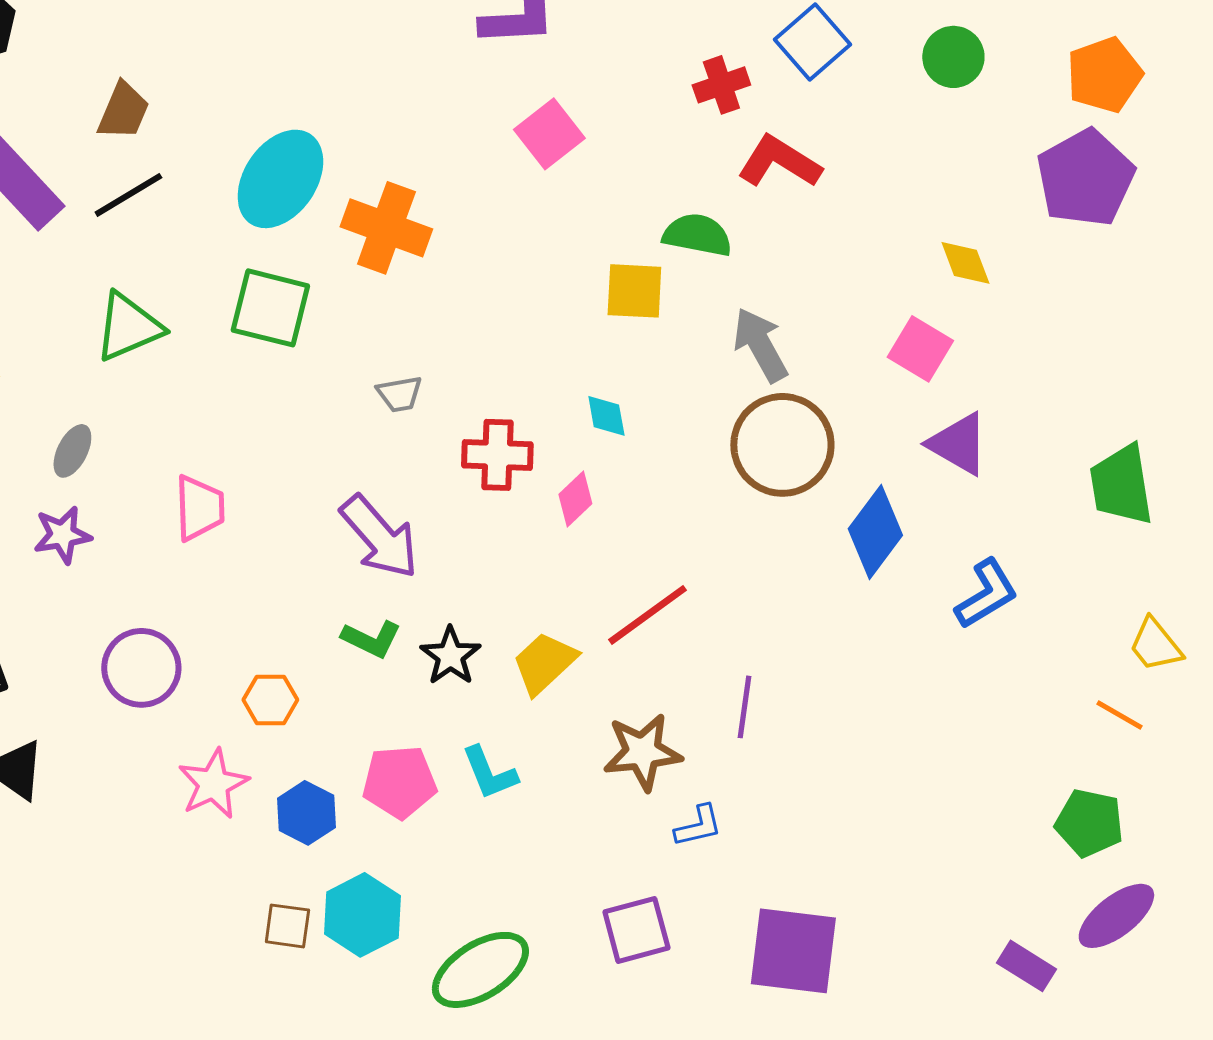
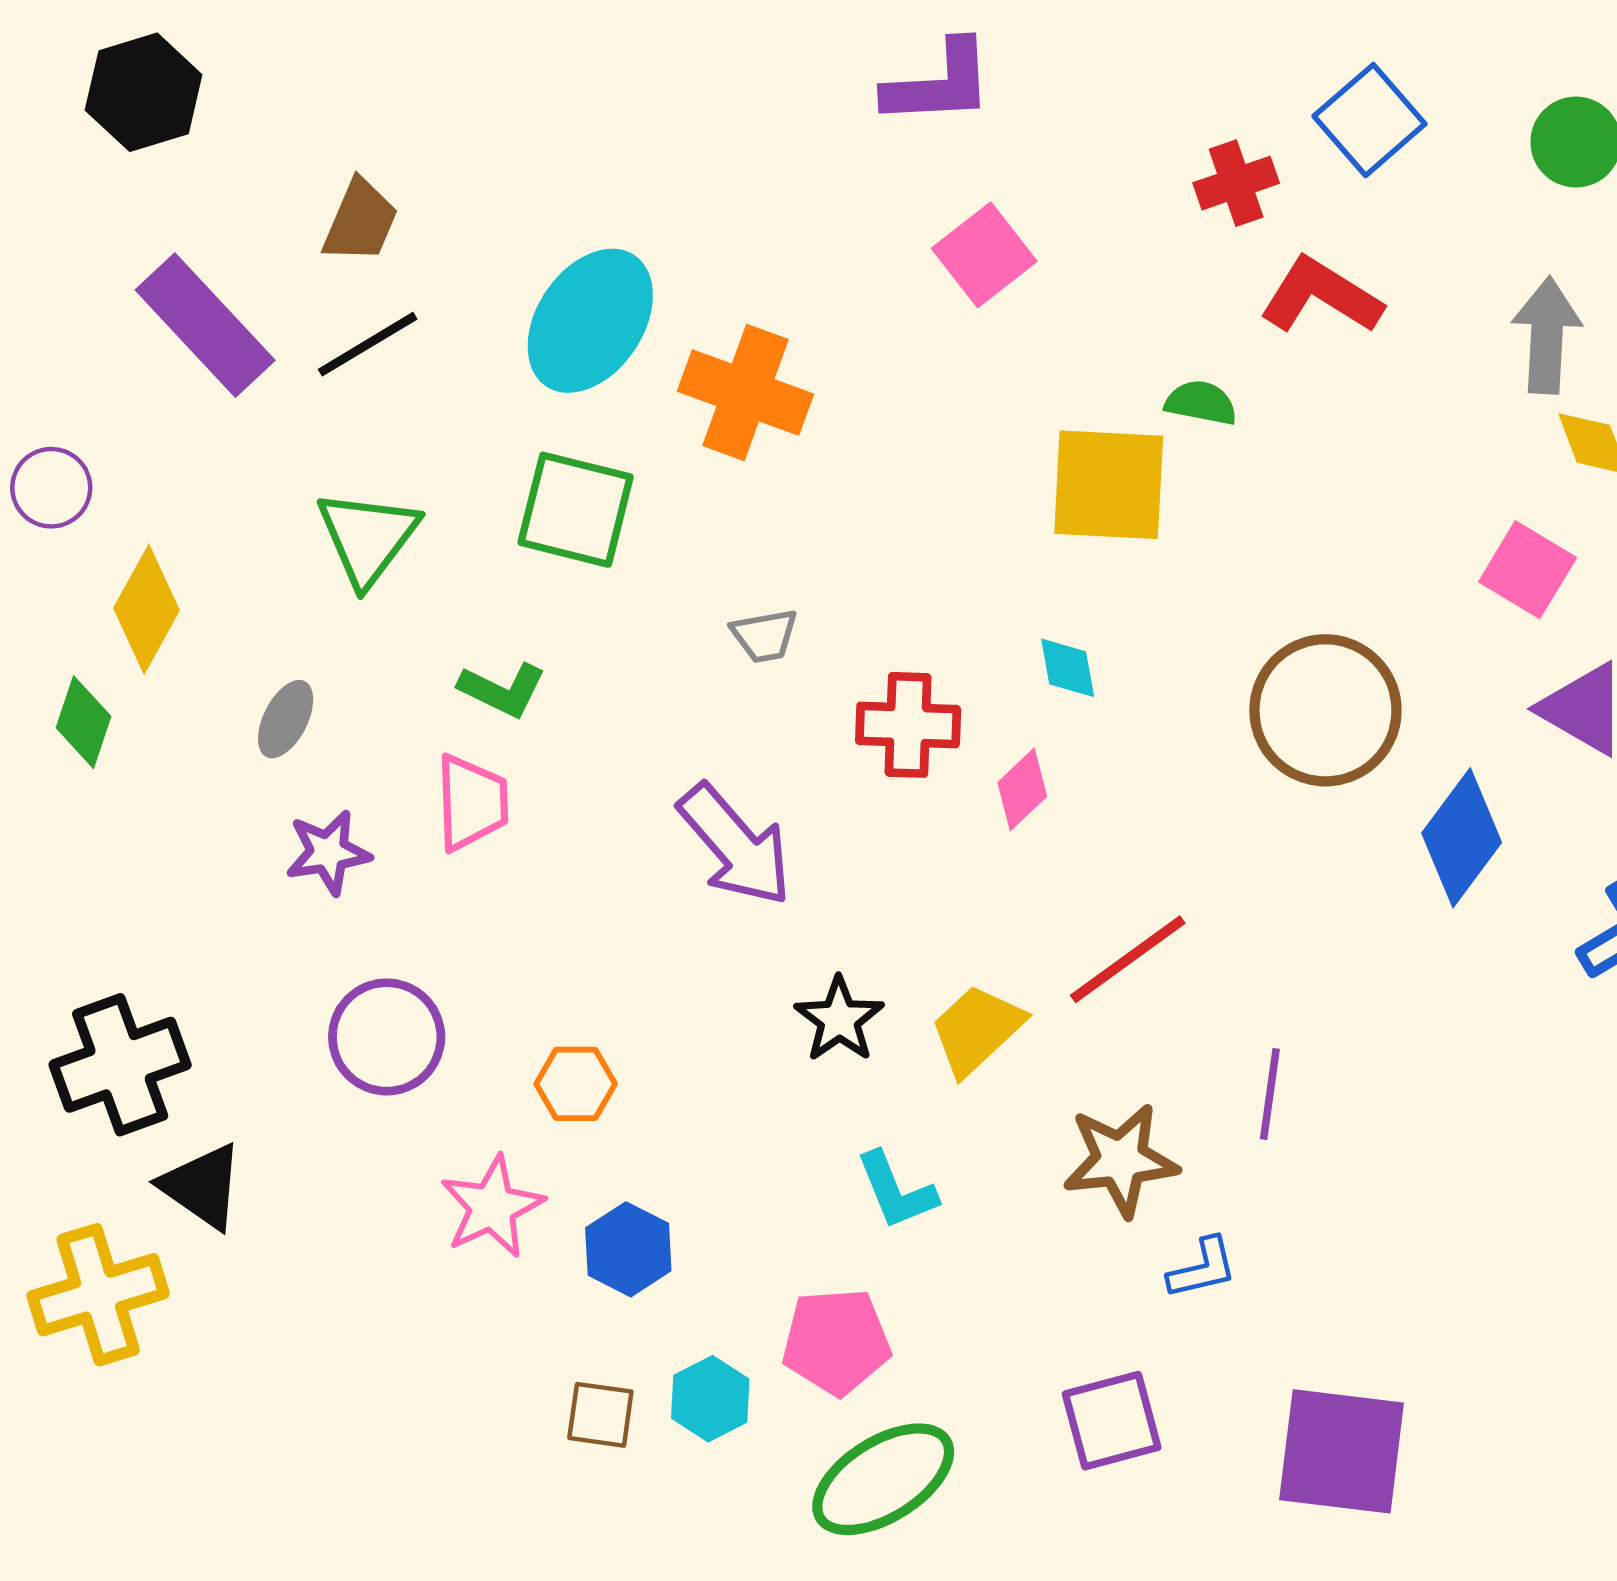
green semicircle: (697, 235) -> (1201, 403), size x0.7
yellow square: (634, 291) -> (1109, 485), size x1.4
green triangle: (128, 327) -> (368, 538), turned -30
gray arrow: (760, 345) -> (1547, 335), moved, turned 32
purple star: (62, 535) -> (328, 852), moved
green L-shape: (371, 639) -> (502, 690), moved
pink pentagon: (399, 782) -> (836, 1342), moved
cyan hexagon: (362, 915) -> (710, 1399), size x0.7

